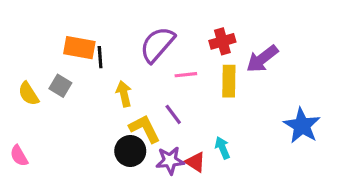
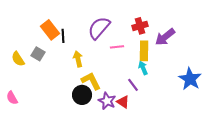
orange rectangle: (79, 48) -> (50, 30), turned 42
purple line: (173, 114) -> (133, 85), moved
cyan arrow: (222, 148) -> (143, 68), moved
purple star: (170, 161) -> (107, 101), turned 30

